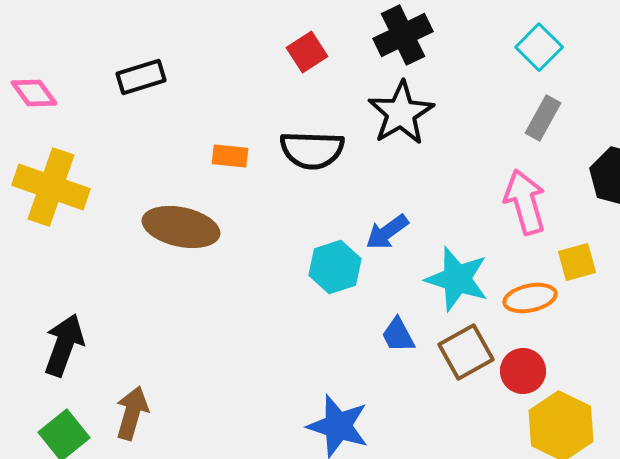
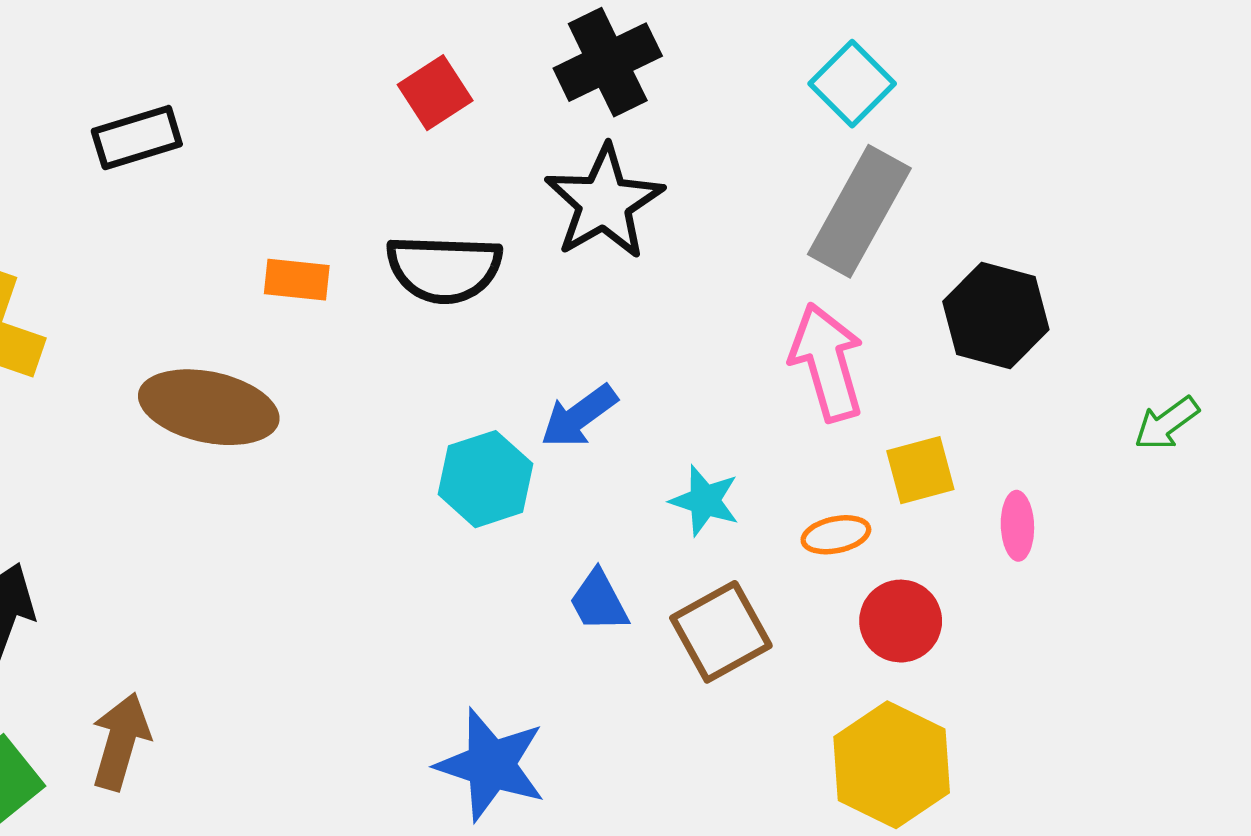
gray rectangle: (543, 118) -> (859, 211), size x1.6
cyan star: (457, 279) -> (705, 501), size x0.6
orange ellipse: (530, 298) -> (836, 535), size x0.7
red circle: (523, 371) -> (901, 621), moved

